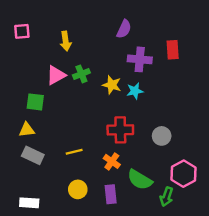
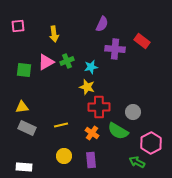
red rectangle: (173, 50) -> (142, 41), turned -49
yellow star: (112, 85) -> (87, 87), moved
cyan star: (135, 91) -> (91, 67), moved
green square: (35, 102) -> (24, 70), moved
green semicircle: (140, 180) -> (118, 131), moved
green arrow: (166, 197) -> (137, 162), turned 98

